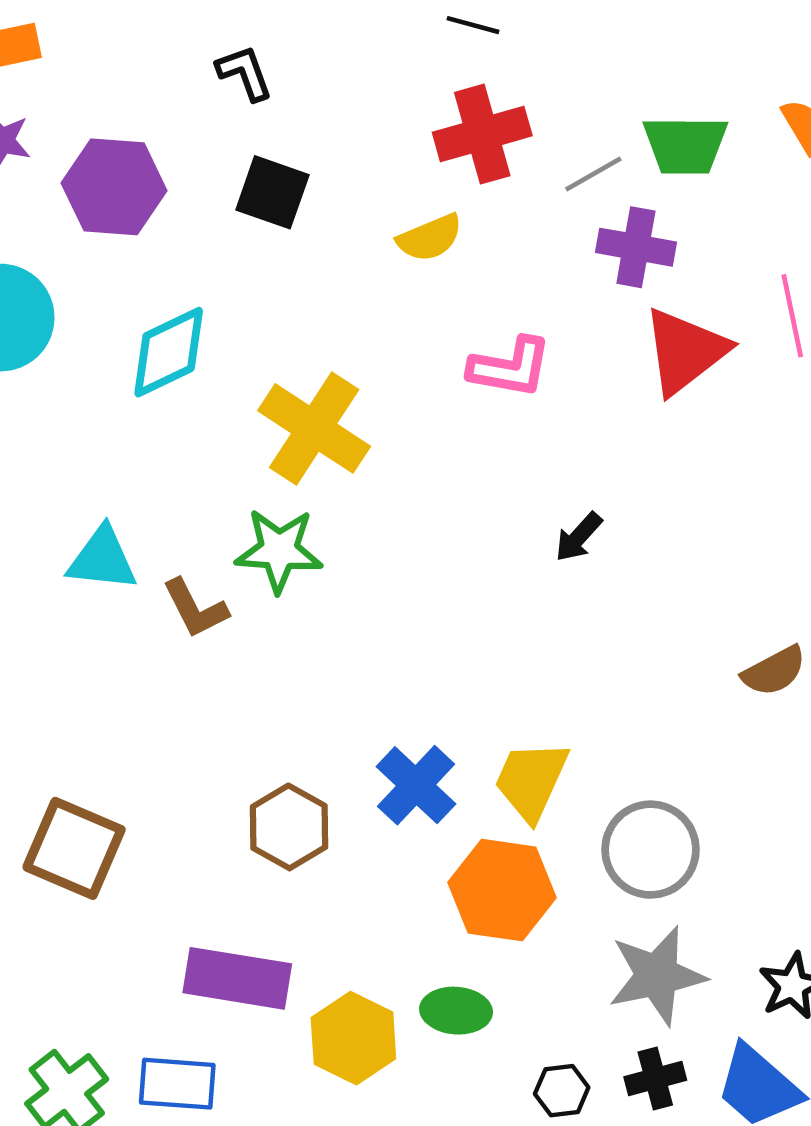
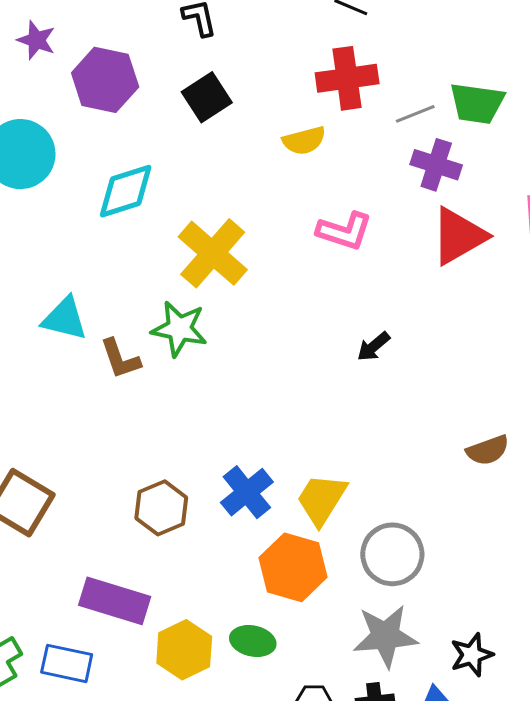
black square: (272, 192) -> (207, 97), turned 30

